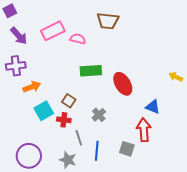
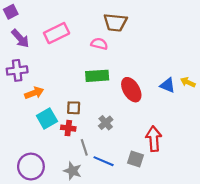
pink semicircle: (78, 39) -> (99, 44), moved
brown square: (69, 101) -> (74, 108), turned -32
blue triangle: (153, 107) -> (168, 85), moved
blue line: (97, 151) -> (104, 161), turned -72

